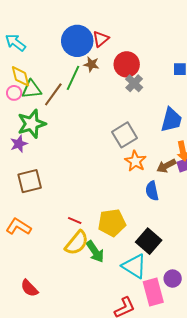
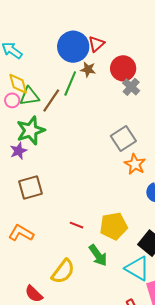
yellow semicircle: (77, 243) -> (63, 271), moved

